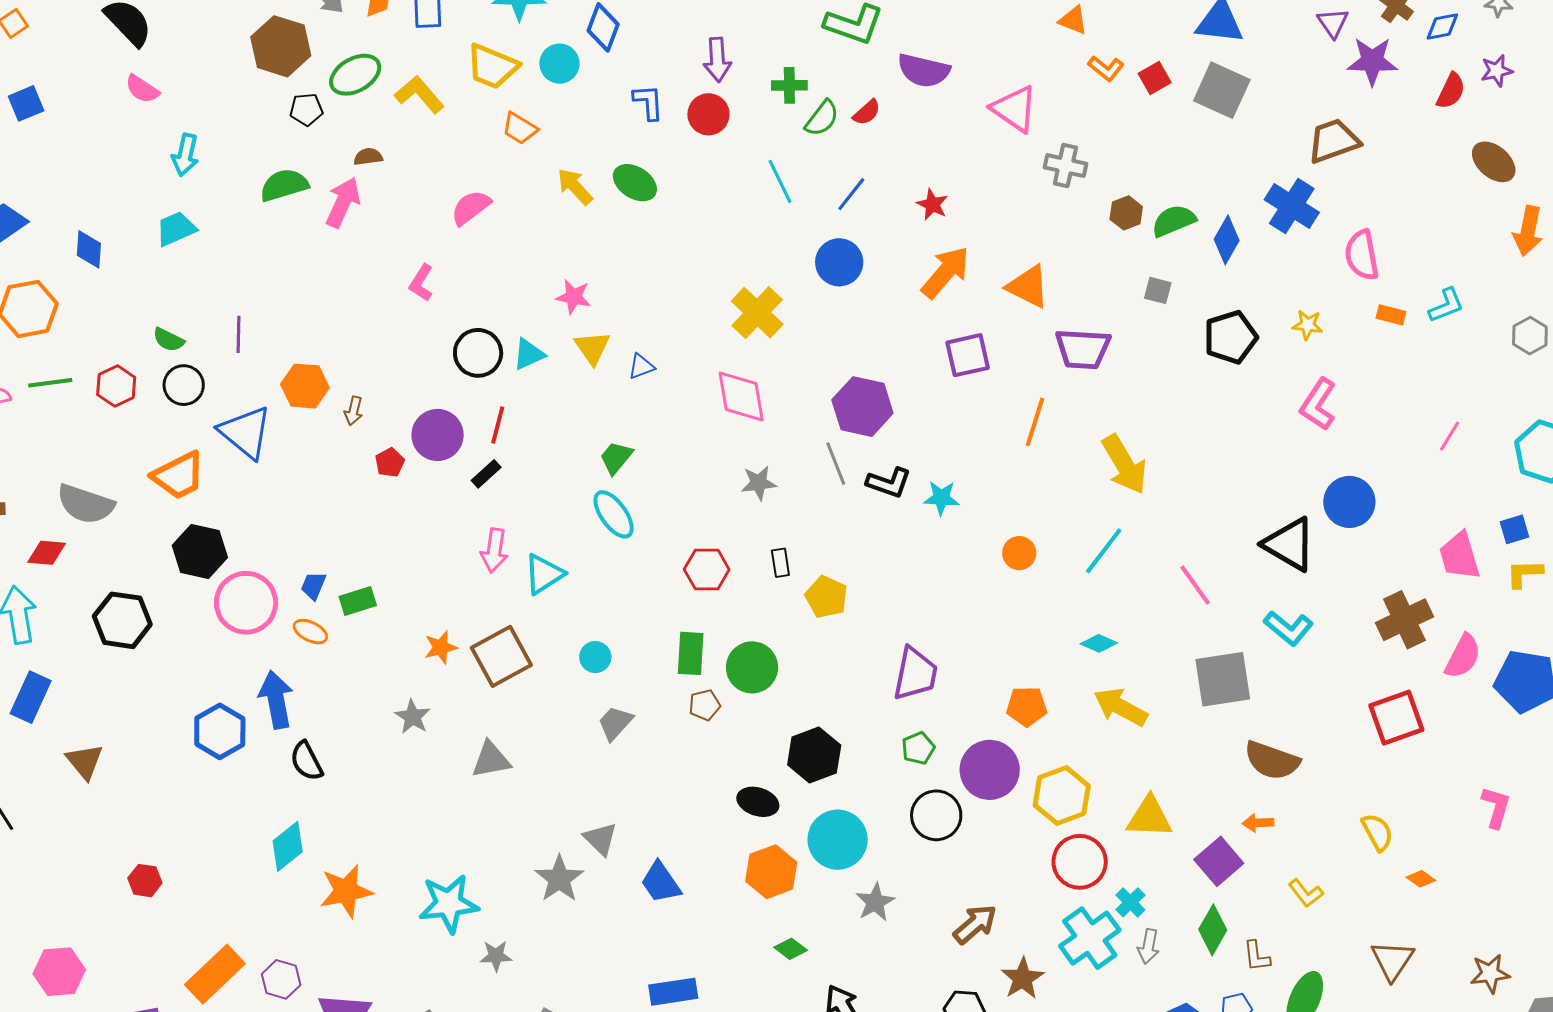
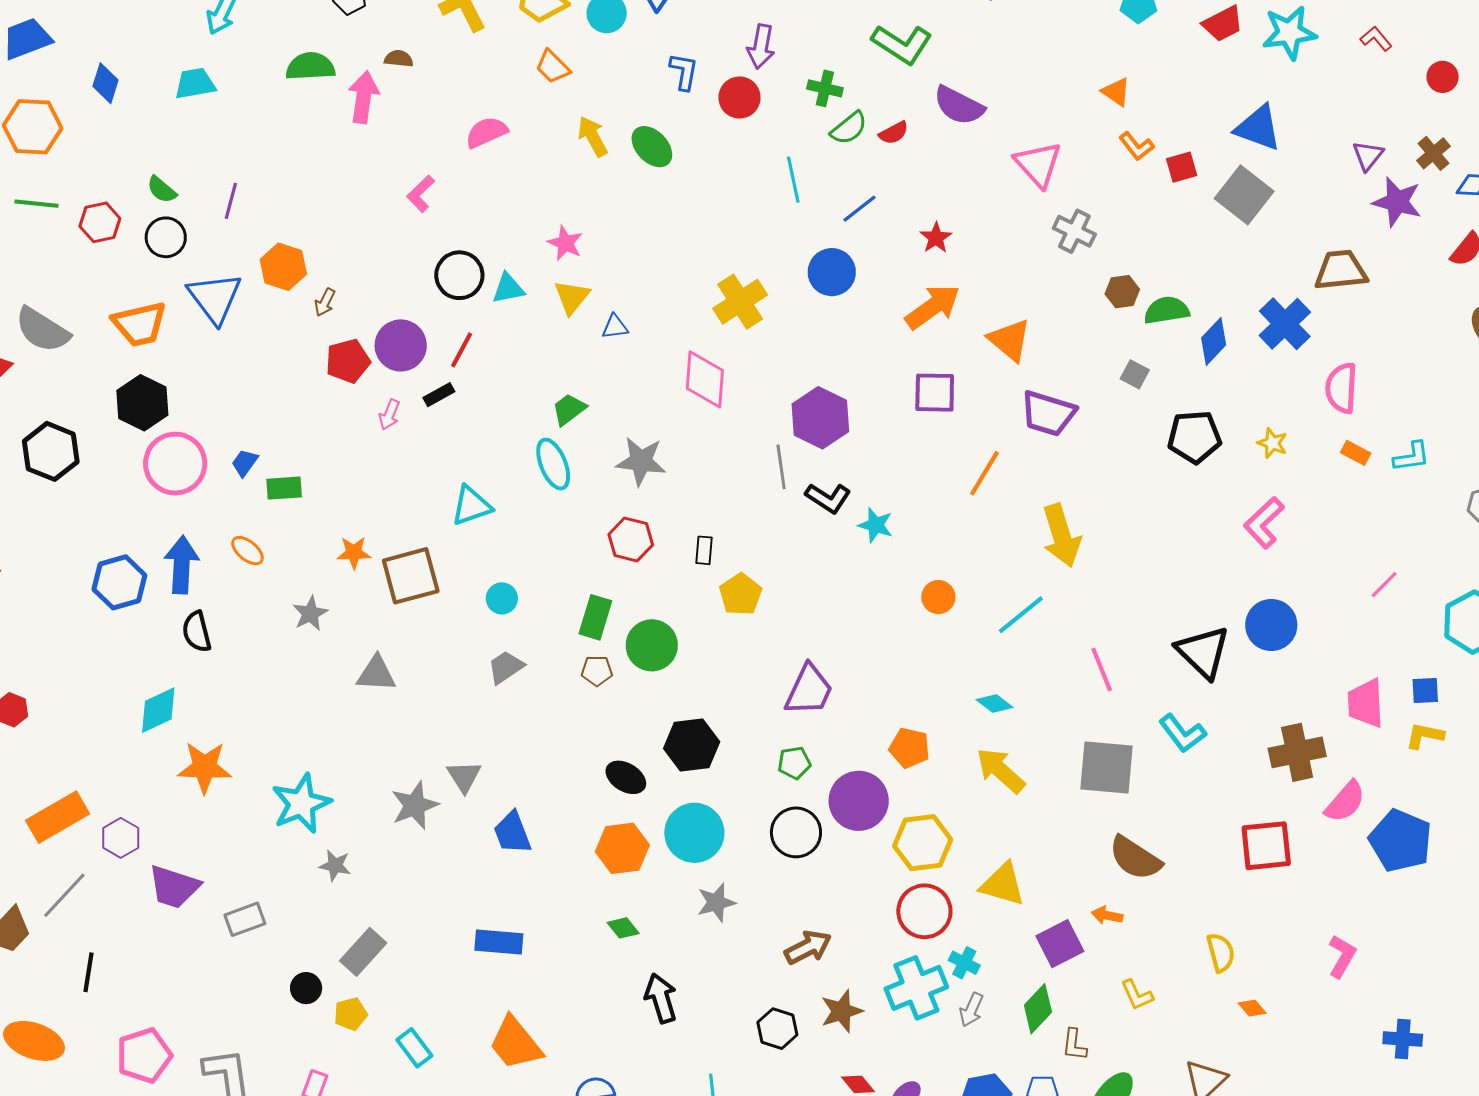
pink arrow: (343, 202) -> (363, 97), turned -30
red pentagon: (390, 463) -> (348, 361), size x1.5
gray star: (759, 483) -> (641, 461), moved, size x1.4
pink arrow: (494, 550) -> (389, 415), moved, size x0.7
orange ellipse: (310, 631) -> (247, 551), moved
cyan cross: (1130, 902) -> (964, 963), turned -32
cyan star: (449, 904) -> (301, 804), turned -30

